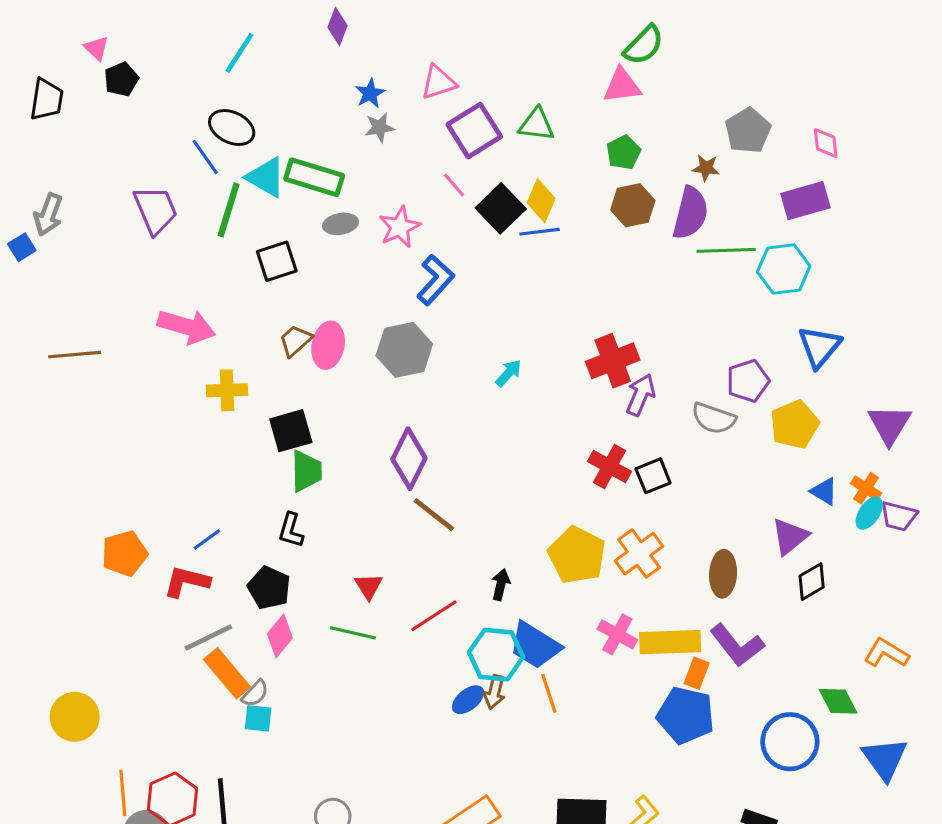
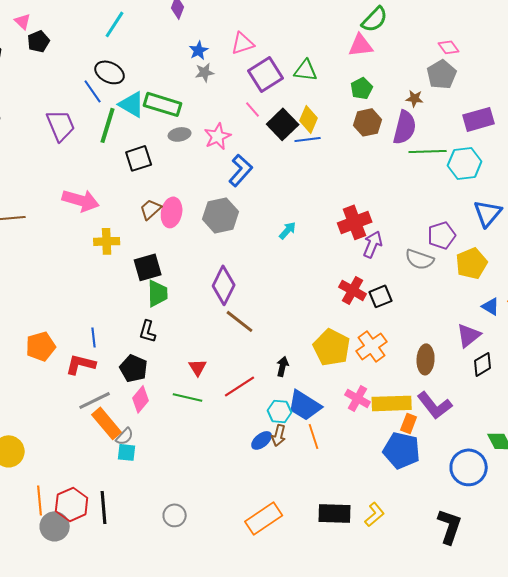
pink diamond: (826, 143) -> (449, 47), moved, turned -30
blue line: (207, 540) -> (94, 337), turned -60
cyan hexagon: (496, 655) -> (280, 411), size x0.7

